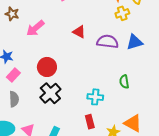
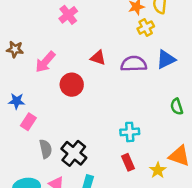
red circle: (47, 67) -> (72, 85), moved
green semicircle: (124, 82) -> (177, 107), moved
black cross: (50, 93) -> (74, 153), moved
gray semicircle: (14, 99) -> (46, 149), moved

